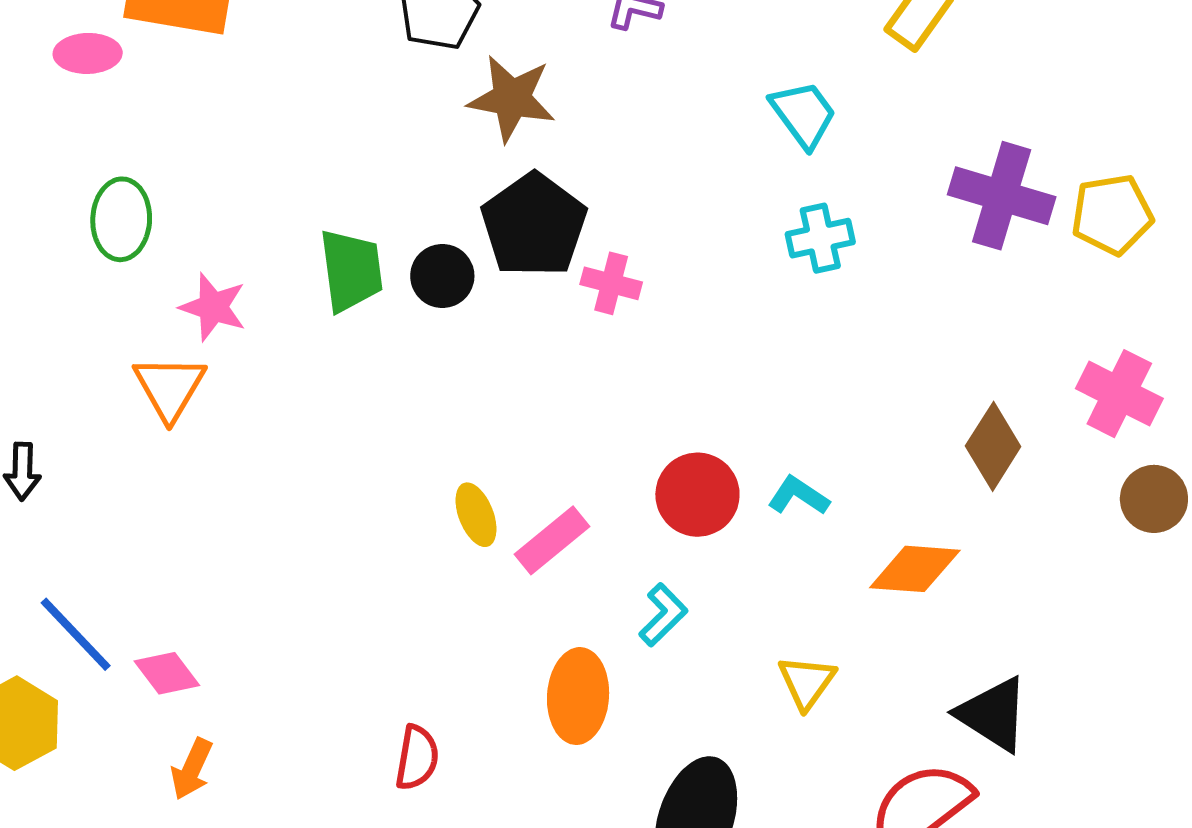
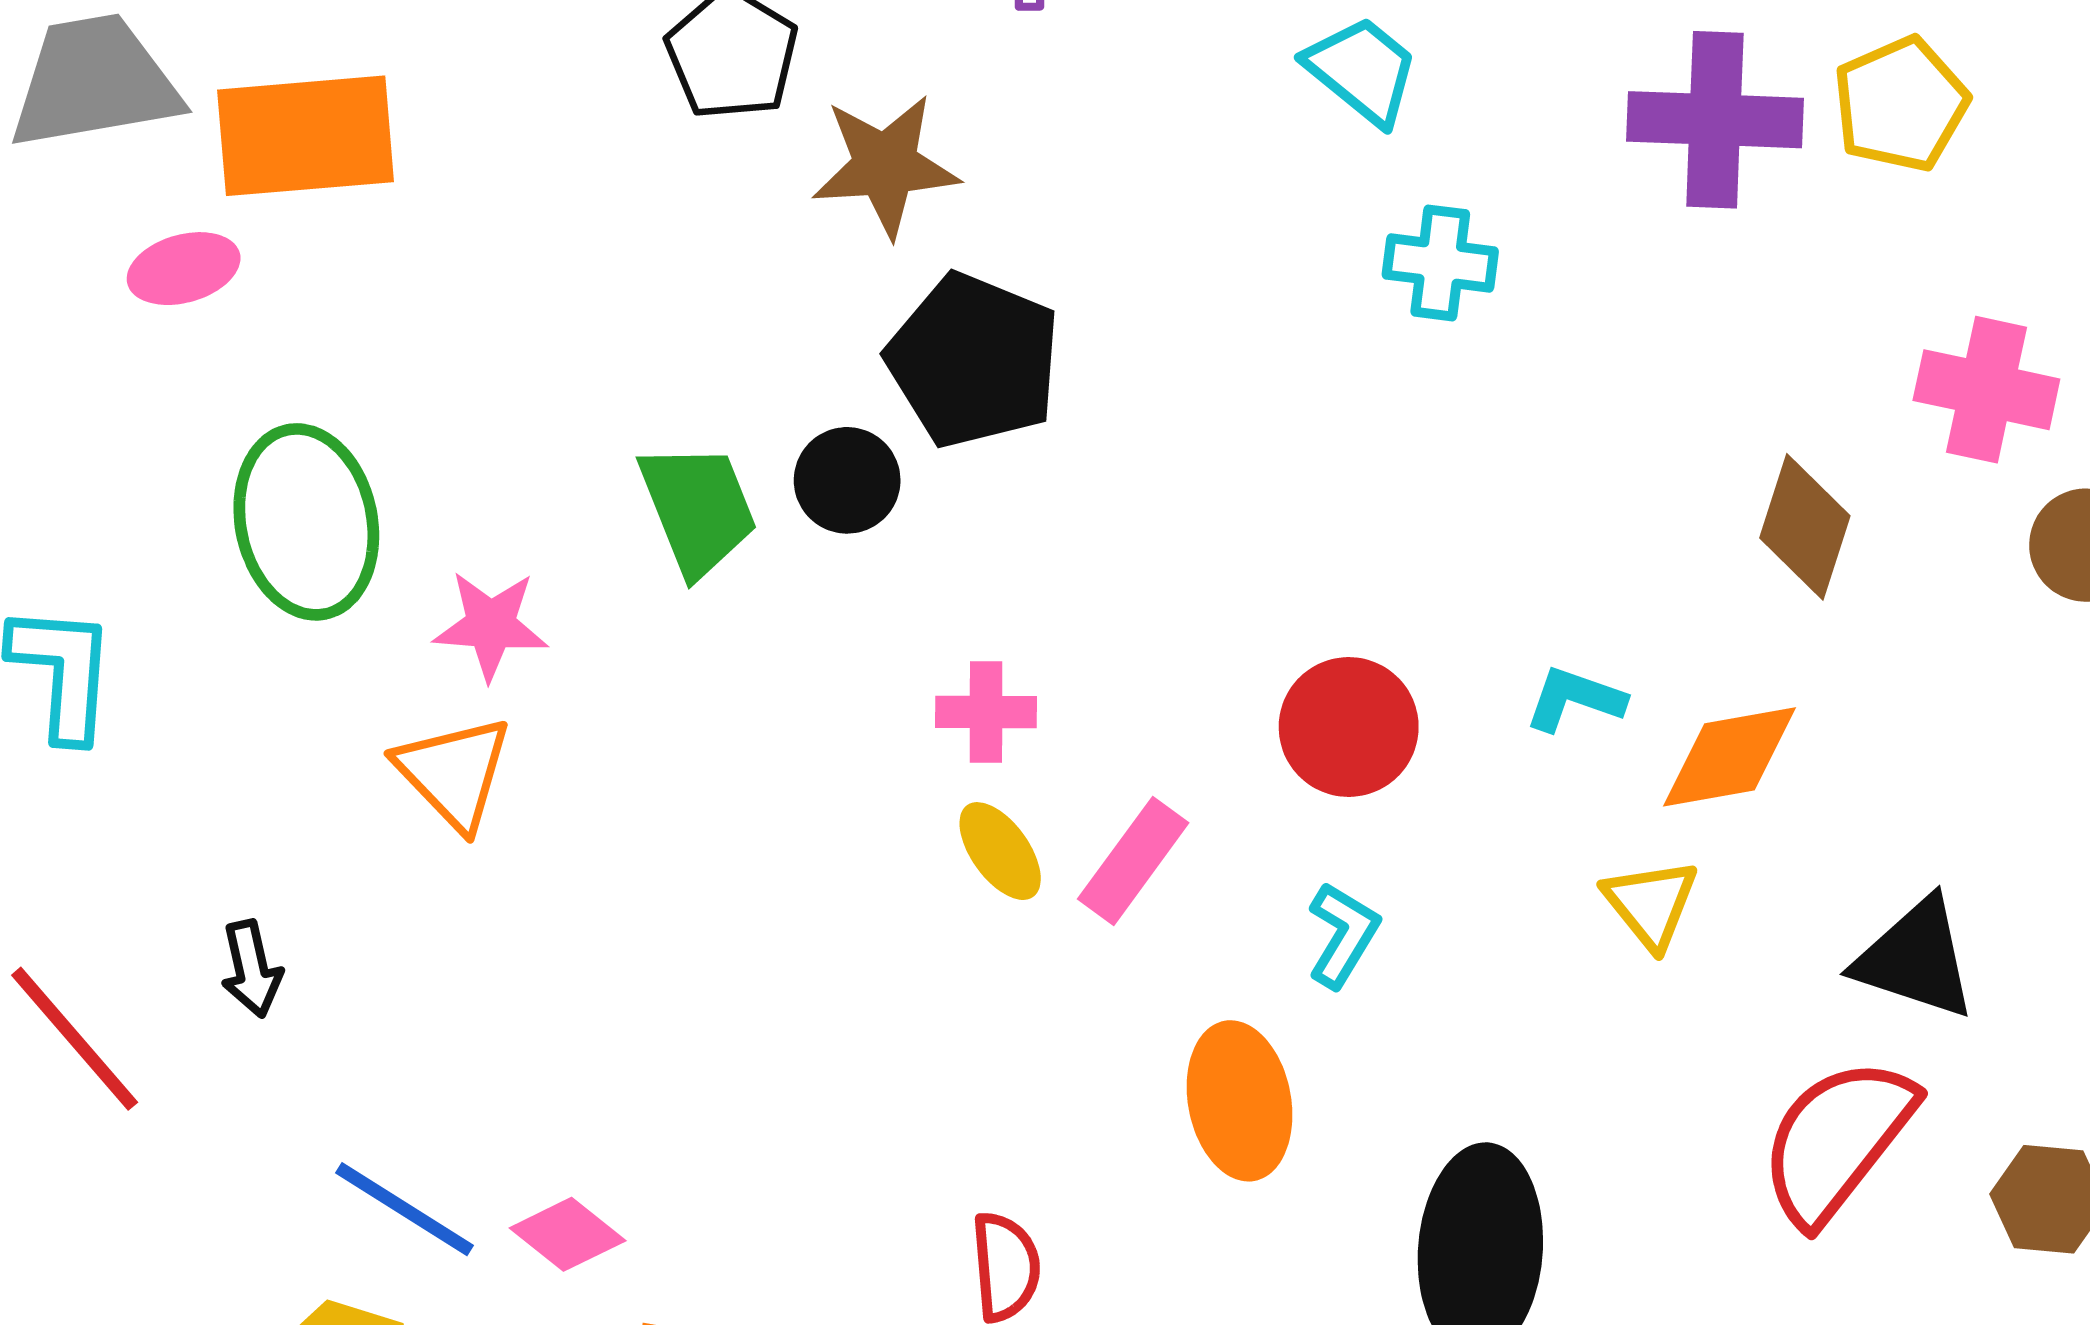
green ellipse: (121, 219) -> (306, 522), size x1.4
cyan cross: (820, 238) -> (1440, 263), turned 34
pink cross: (611, 283) -> (986, 712), moved
cyan L-shape: (798, 496) -> (1575, 699), moved
yellow triangle: (807, 682) -> (1651, 904), moved

